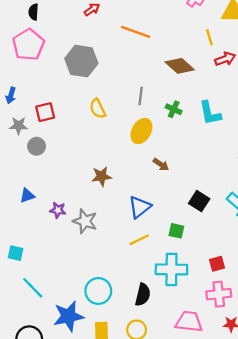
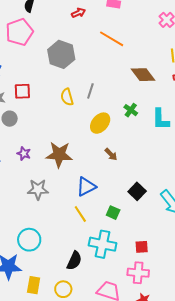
gray line: (141, 96) -> (90, 91), moved
brown star: (102, 176) -> (59, 155), size x1.5
purple star: (58, 210) -> (24, 154), moved
gray star: (85, 221) -> (38, 189), turned -30
yellow line: (139, 240) -> (80, 214), turned 72
cyan circle: (98, 291) -> (29, 240), moved

